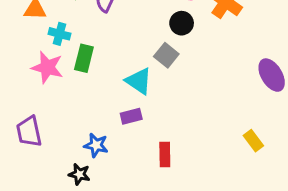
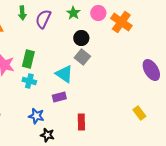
black circle: (182, 23) -> (81, 38), moved
cyan cross: (60, 34) -> (29, 81), moved
black star: (79, 174) -> (47, 135), moved

